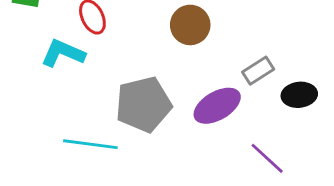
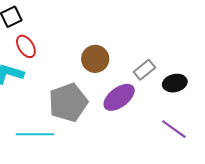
brown circle: (190, 25) -> (95, 59), moved
purple line: (267, 158) -> (174, 129), moved

